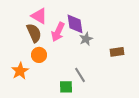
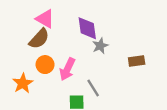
pink arrow: (58, 32) -> (67, 69), moved
brown semicircle: (34, 33) -> (39, 39), turned 66

